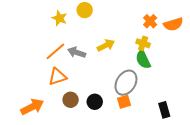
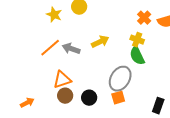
orange triangle: (57, 77) -> (62, 80), moved
orange arrow: (32, 107) -> (27, 103), size x0.6
black rectangle: (164, 110) -> (158, 106), turned 35

